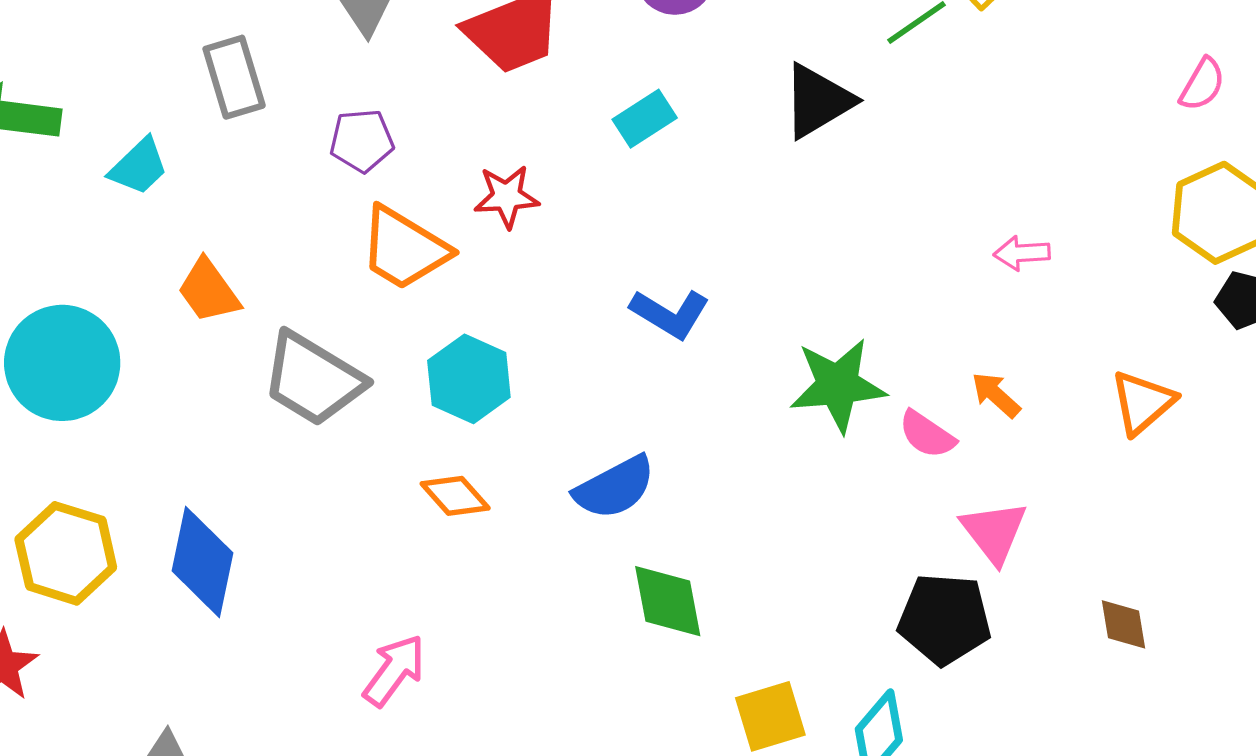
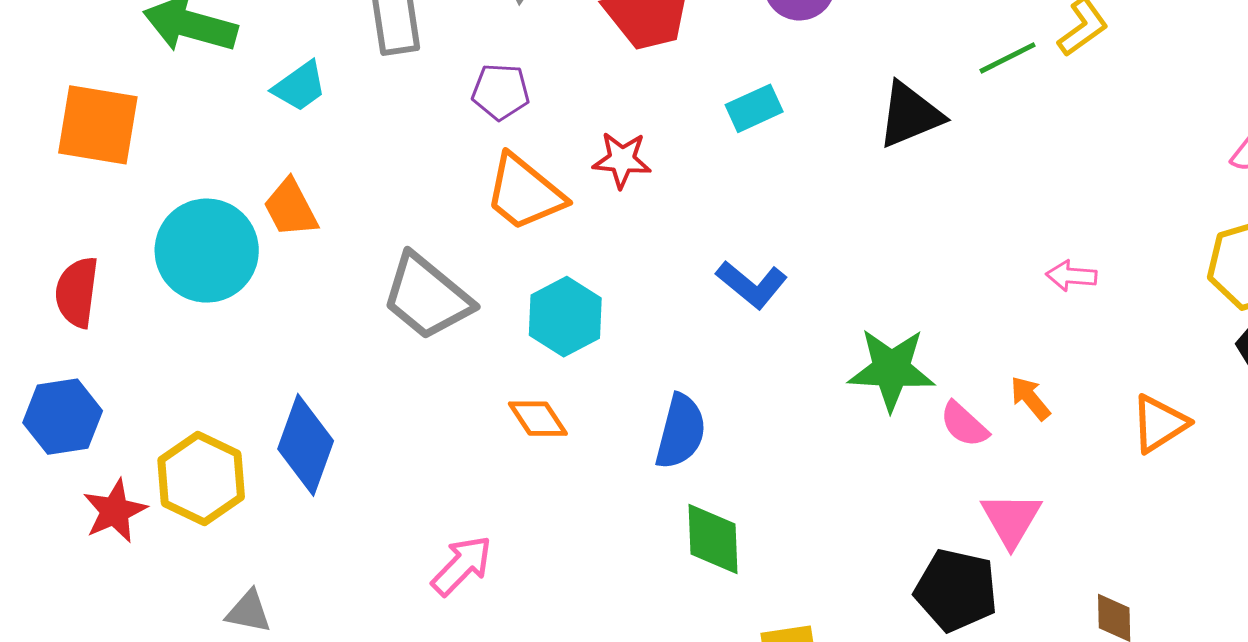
orange trapezoid: (209, 291) -> (291, 208), moved
blue semicircle: (615, 488) -> (681, 432), turned -56
yellow hexagon: (66, 553) -> (201, 479), moved

